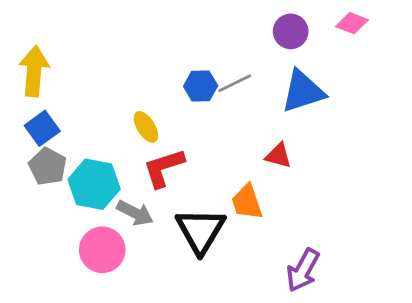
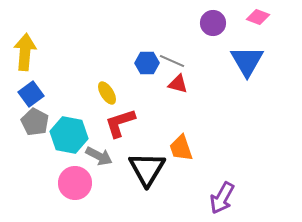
gray line: (235, 83) -> (172, 61), turned 50
blue triangle: (303, 91) -> (247, 61), moved, turned -42
red triangle: (278, 156) -> (178, 84), moved

